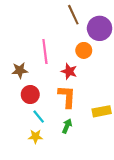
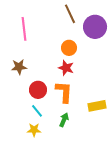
orange circle: (84, 50) -> (69, 48), moved
pink line: (45, 51) -> (24, 29), moved
red circle: (30, 95) -> (38, 90), moved

